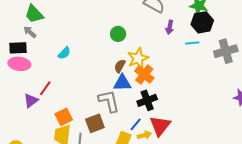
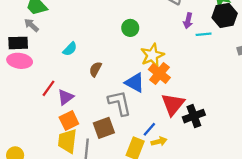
cyan line: (192, 43) -> (204, 34), moved
brown semicircle: (120, 66) -> (95, 69), moved
blue triangle: (122, 83) -> (135, 83), turned 30
black cross: (147, 100) -> (194, 116), moved
purple triangle: (31, 101) -> (66, 97), moved
red triangle: (160, 126) -> (173, 104), moved

